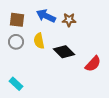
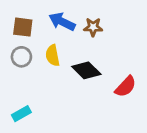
cyan rectangle: (16, 84) -> (21, 114), turned -72

